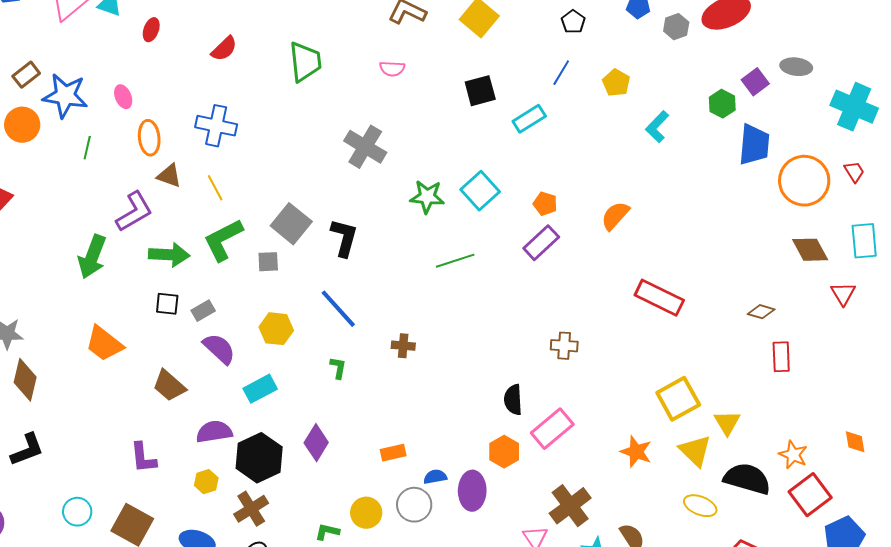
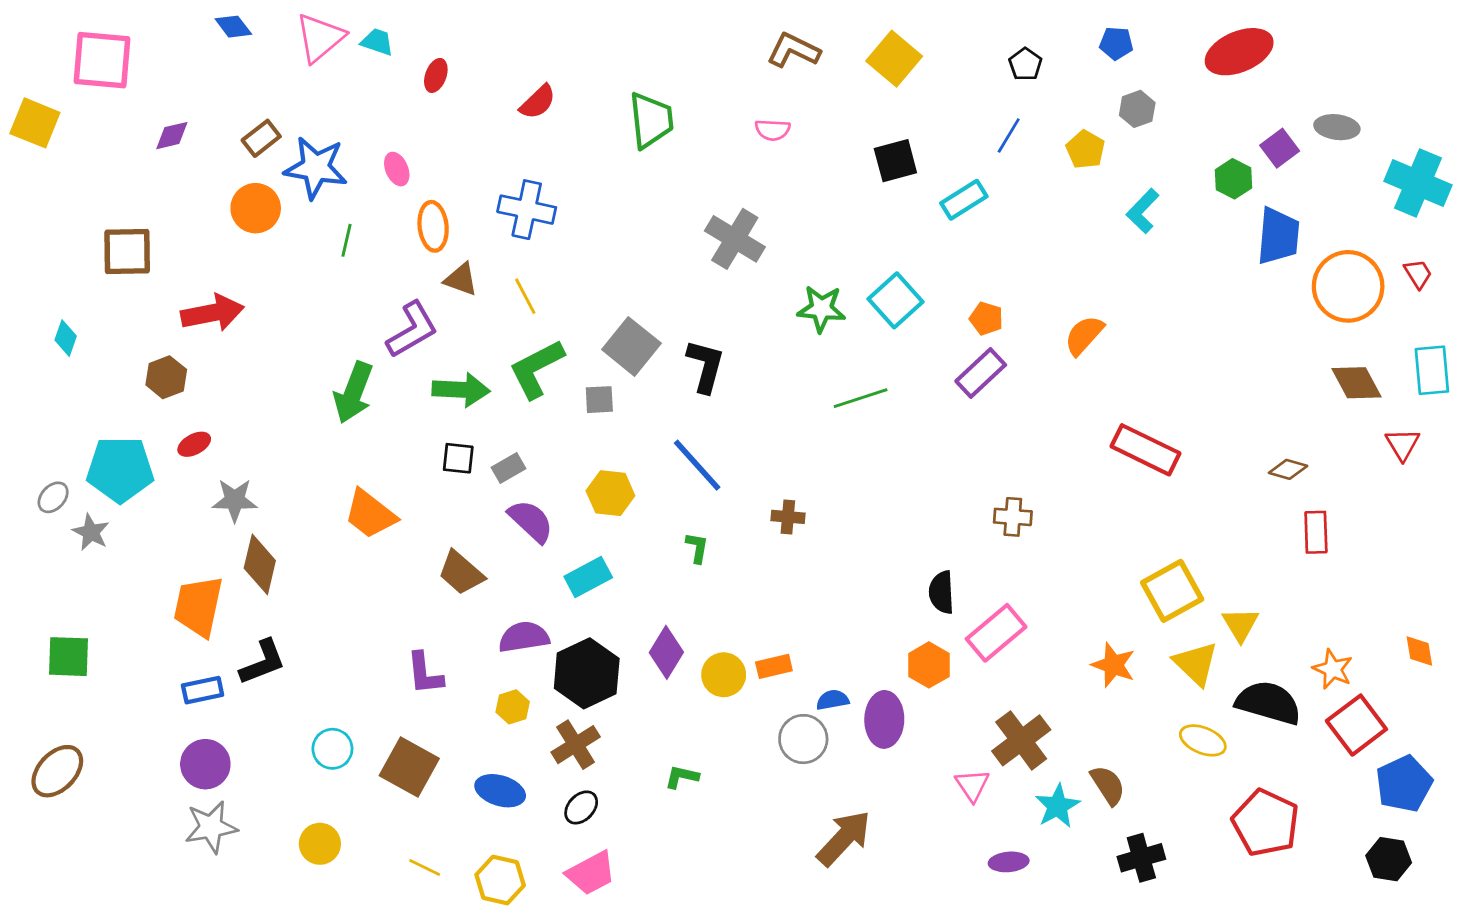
gray hexagon: (676, 27) -> (1137, 109), moved
yellow circle: (366, 513) -> (724, 675), moved

